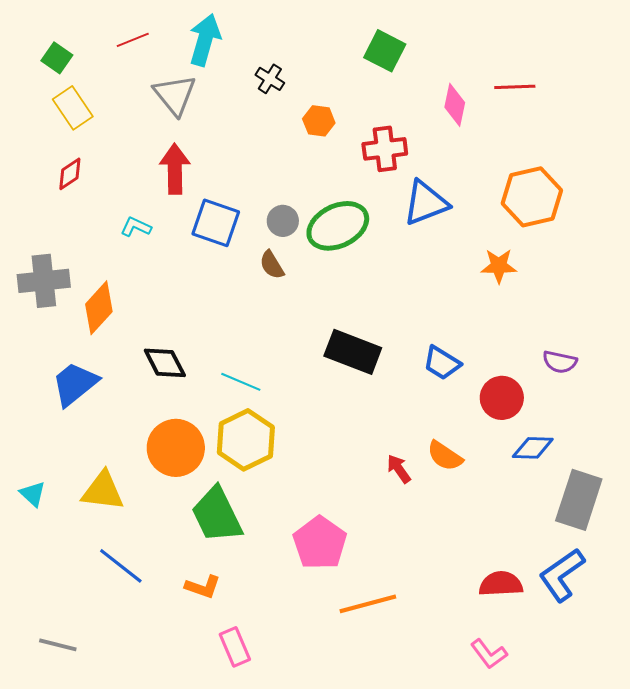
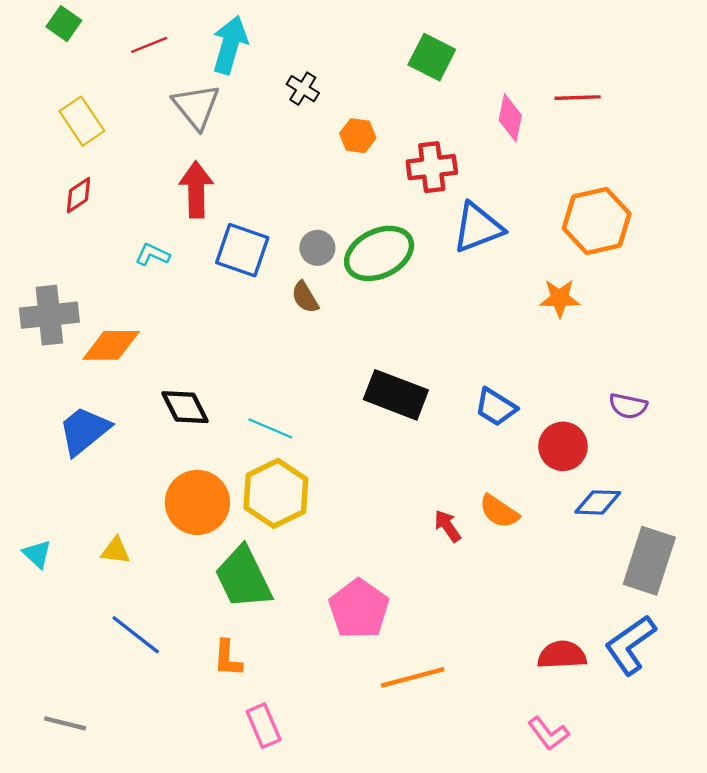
green square: (57, 58) -> (64, 24), moved
orange diamond: (99, 308) -> (111, 345), turned 48
yellow triangle: (103, 491) -> (116, 551), size x0.6
orange L-shape: (203, 587) -> (228, 658), turned 75

